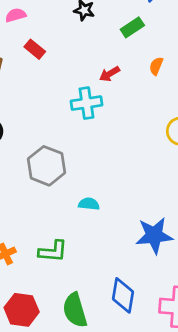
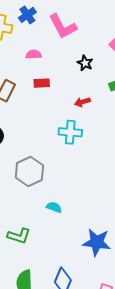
red rectangle: (35, 49) -> (42, 83), turned -56
red arrow: (110, 74) -> (82, 102), moved

